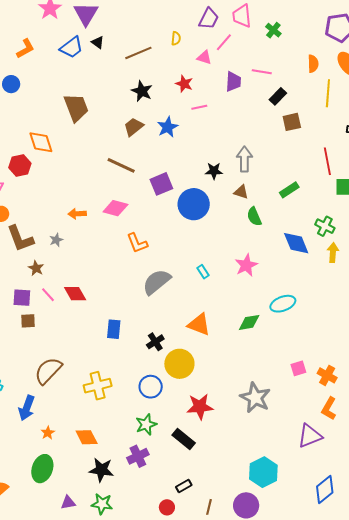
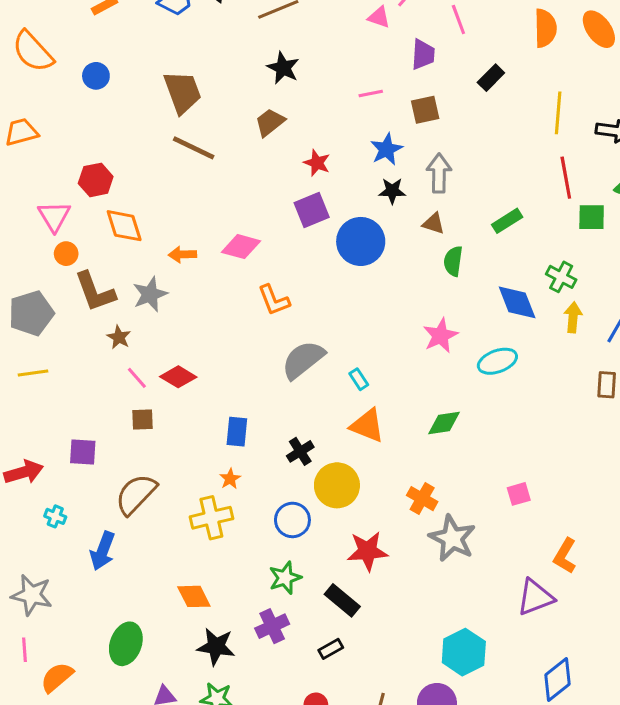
orange semicircle: (313, 64) -> (545, 28), size x1.4
pink line: (262, 72) -> (458, 19), moved, turned 60
blue circle: (11, 84) -> (96, 76), moved
red star: (184, 84) -> (317, 163), moved
yellow line: (328, 93) -> (558, 113), moved
brown square: (292, 122) -> (425, 110), moved
blue star: (168, 127) -> (386, 149), moved
orange diamond: (41, 142) -> (124, 226), moved
brown line: (121, 165) -> (194, 148), moved
green semicircle: (254, 217) -> (453, 261), turned 30
gray star: (56, 240) -> (150, 294), size x1.6
cyan rectangle: (203, 272) -> (359, 379), moved
red diamond: (75, 294) -> (178, 377), turned -30
purple square: (22, 298) -> (83, 452), moved
cyan ellipse: (283, 304) -> (497, 361), moved
brown square: (28, 321) -> (143, 420), moved
orange cross: (327, 375) -> (422, 499), moved
orange star: (48, 433) -> (230, 479), moved
black rectangle: (184, 486) -> (331, 649), moved

